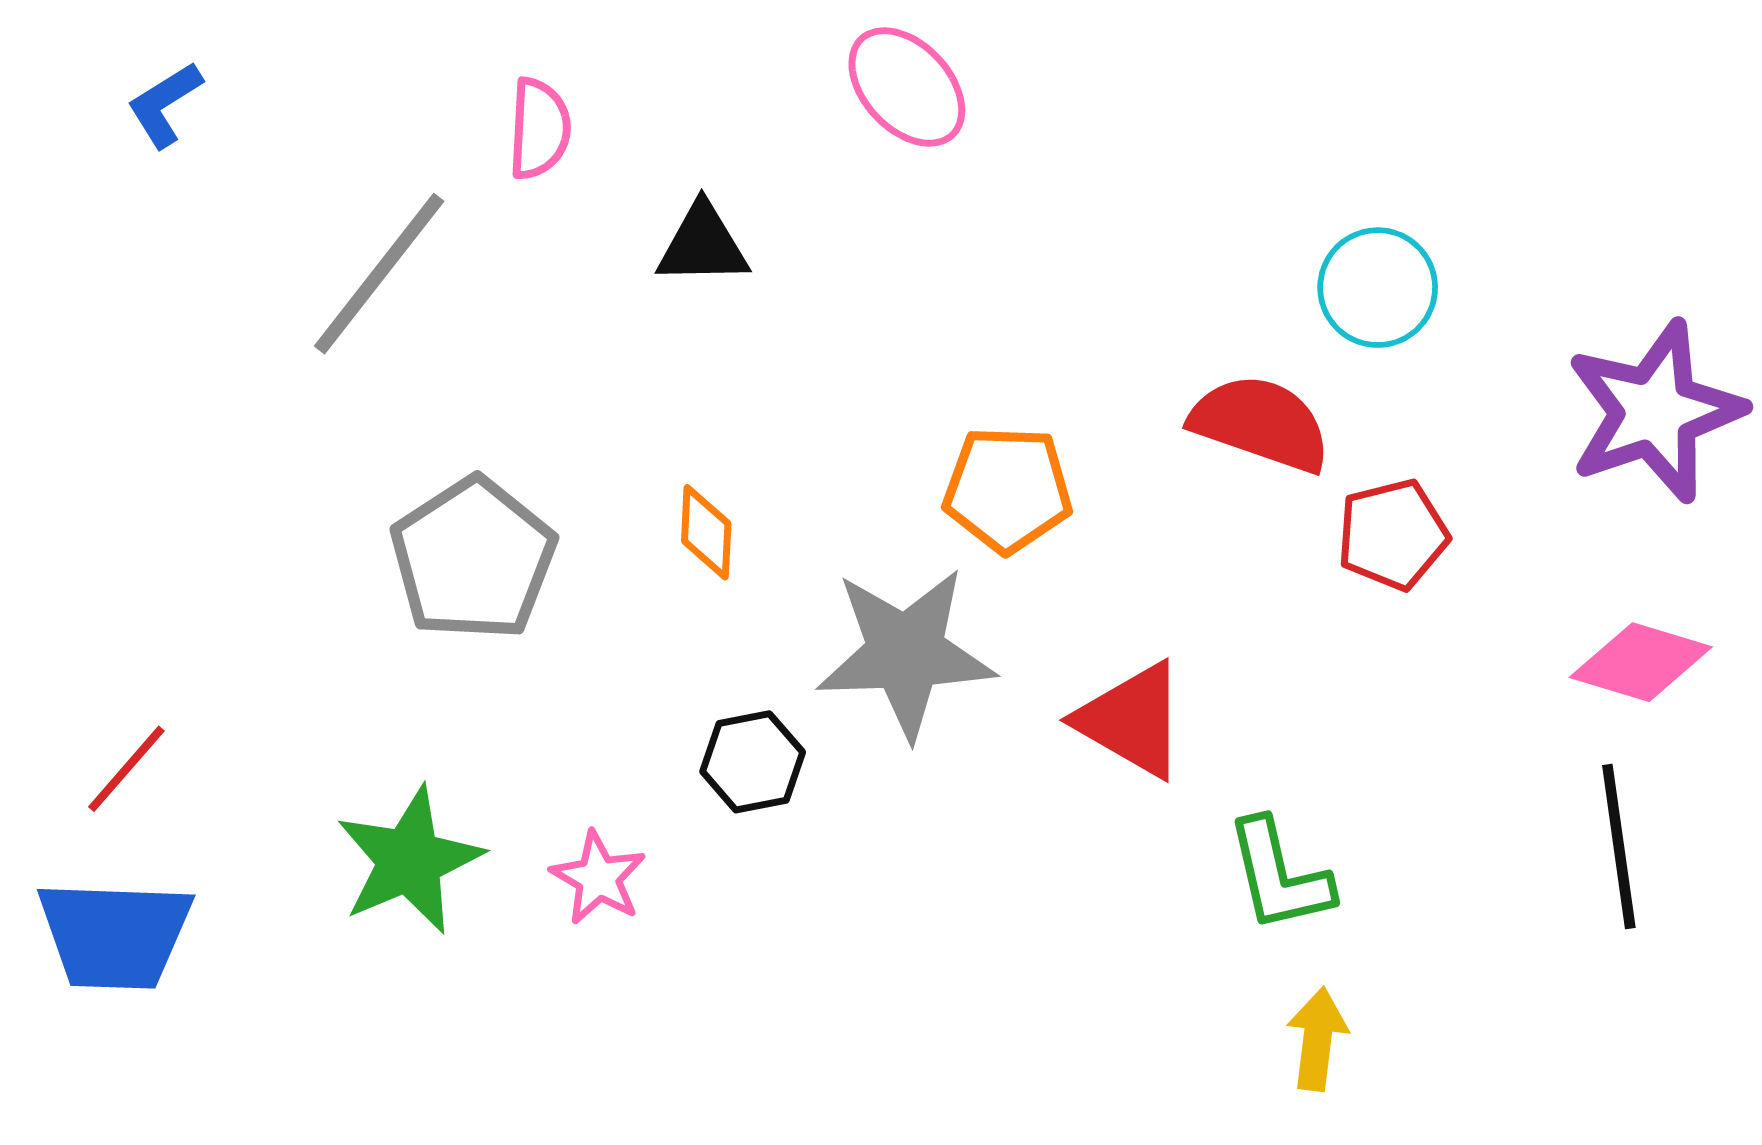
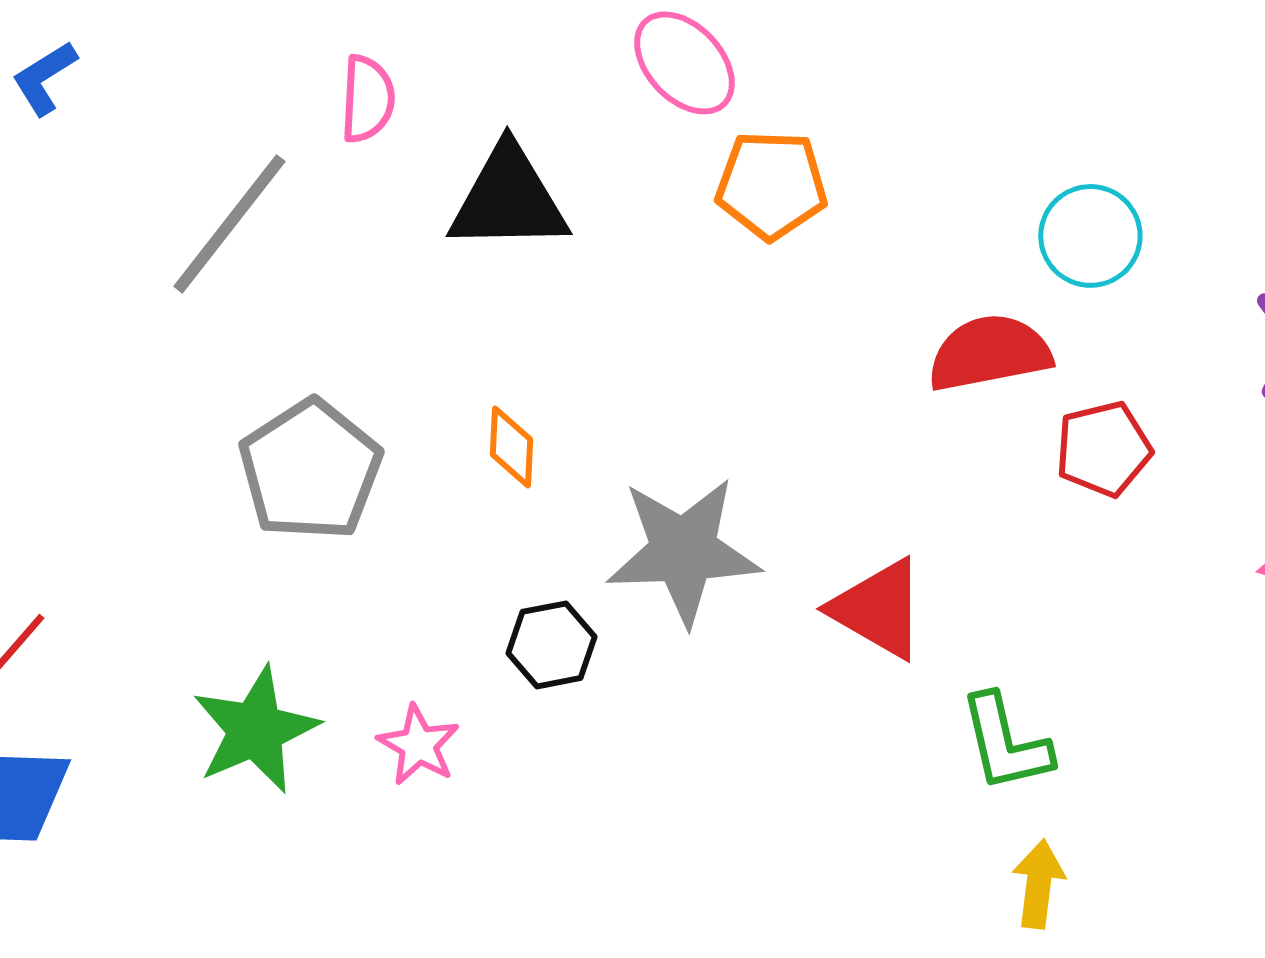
black triangle: (703, 245) -> (508, 199), size x1.5
red semicircle: (1260, 423) -> (989, 353), turned -30
orange pentagon: (1008, 489) -> (771, 185), moved

